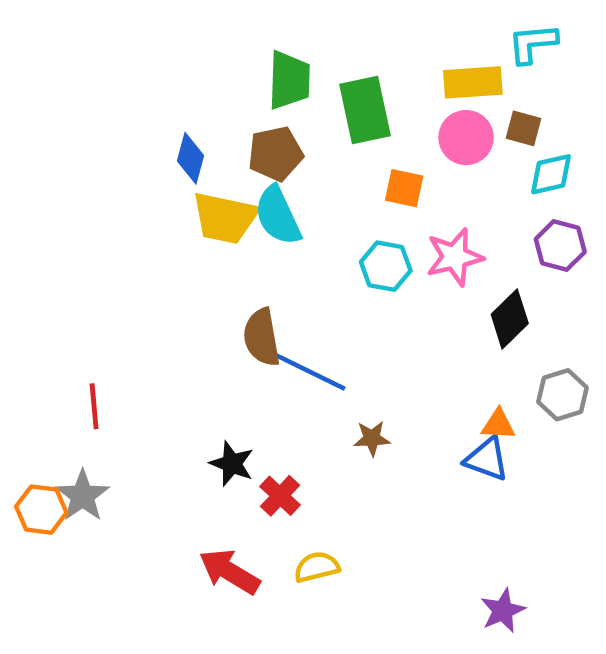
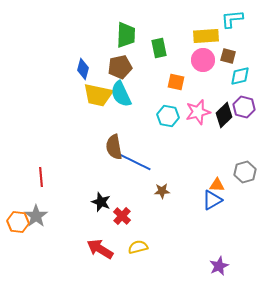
green rectangle: (365, 110) -> (159, 48), size x0.7
black diamond: (510, 319) -> (224, 115), moved
blue triangle: (487, 459) -> (212, 200), turned -50

